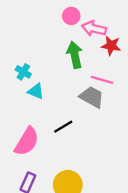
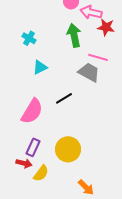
cyan cross: (23, 72) -> (29, 38), moved
cyan triangle: (36, 91) -> (40, 67), turned -49

